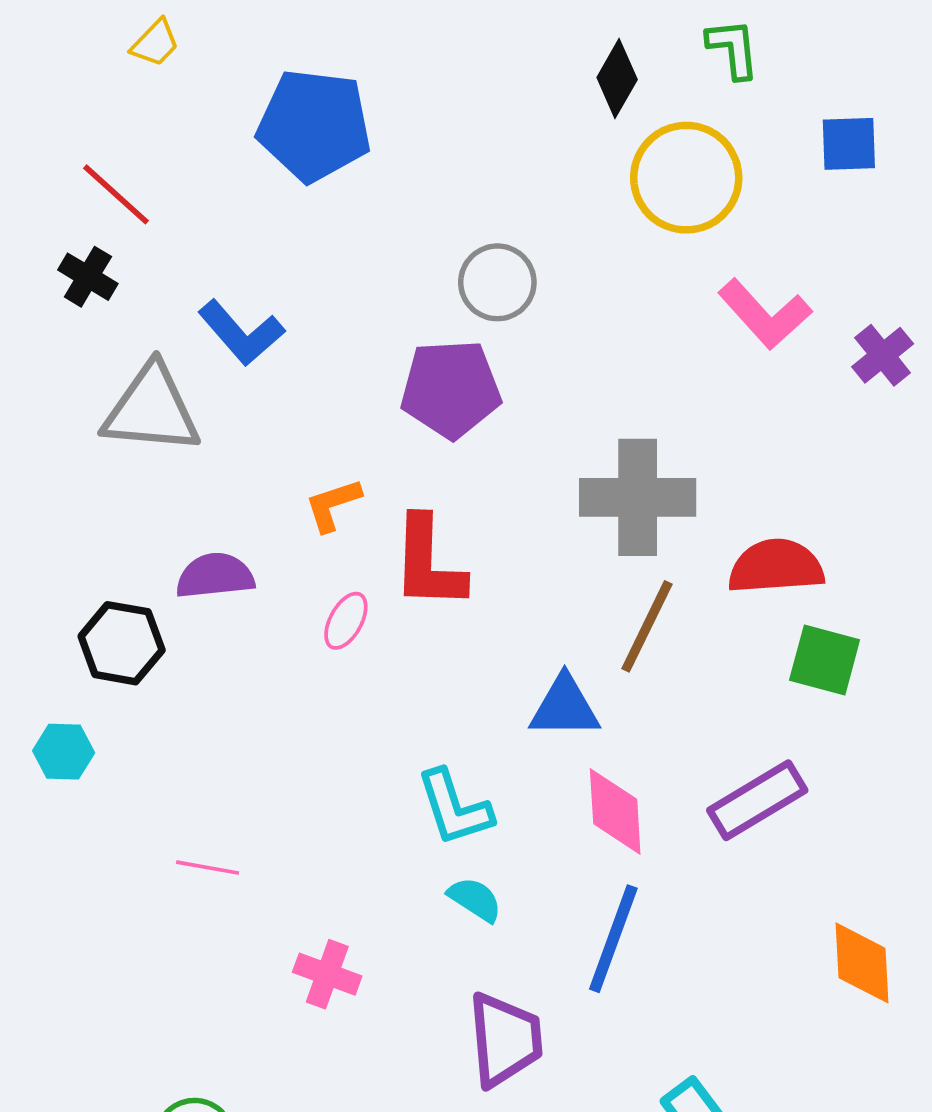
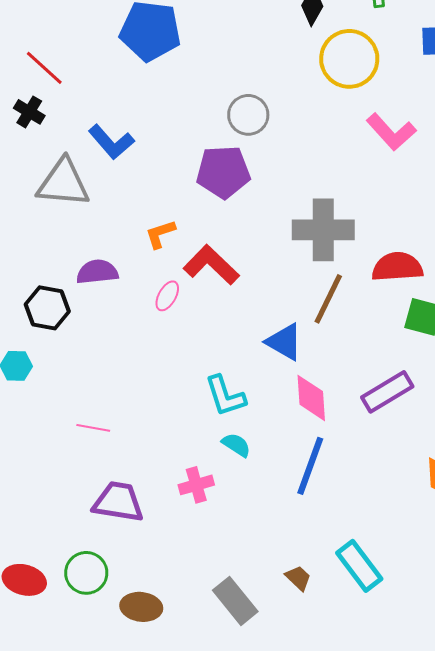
red L-shape: (428, 563) -> (211, 265), turned 132
blue triangle: (565, 707) -> (284, 342), turned 30
pink cross: (327, 974) -> (196, 485), moved, turned -36
purple trapezoid: (505, 1040) -> (118, 502), moved, turned -76

